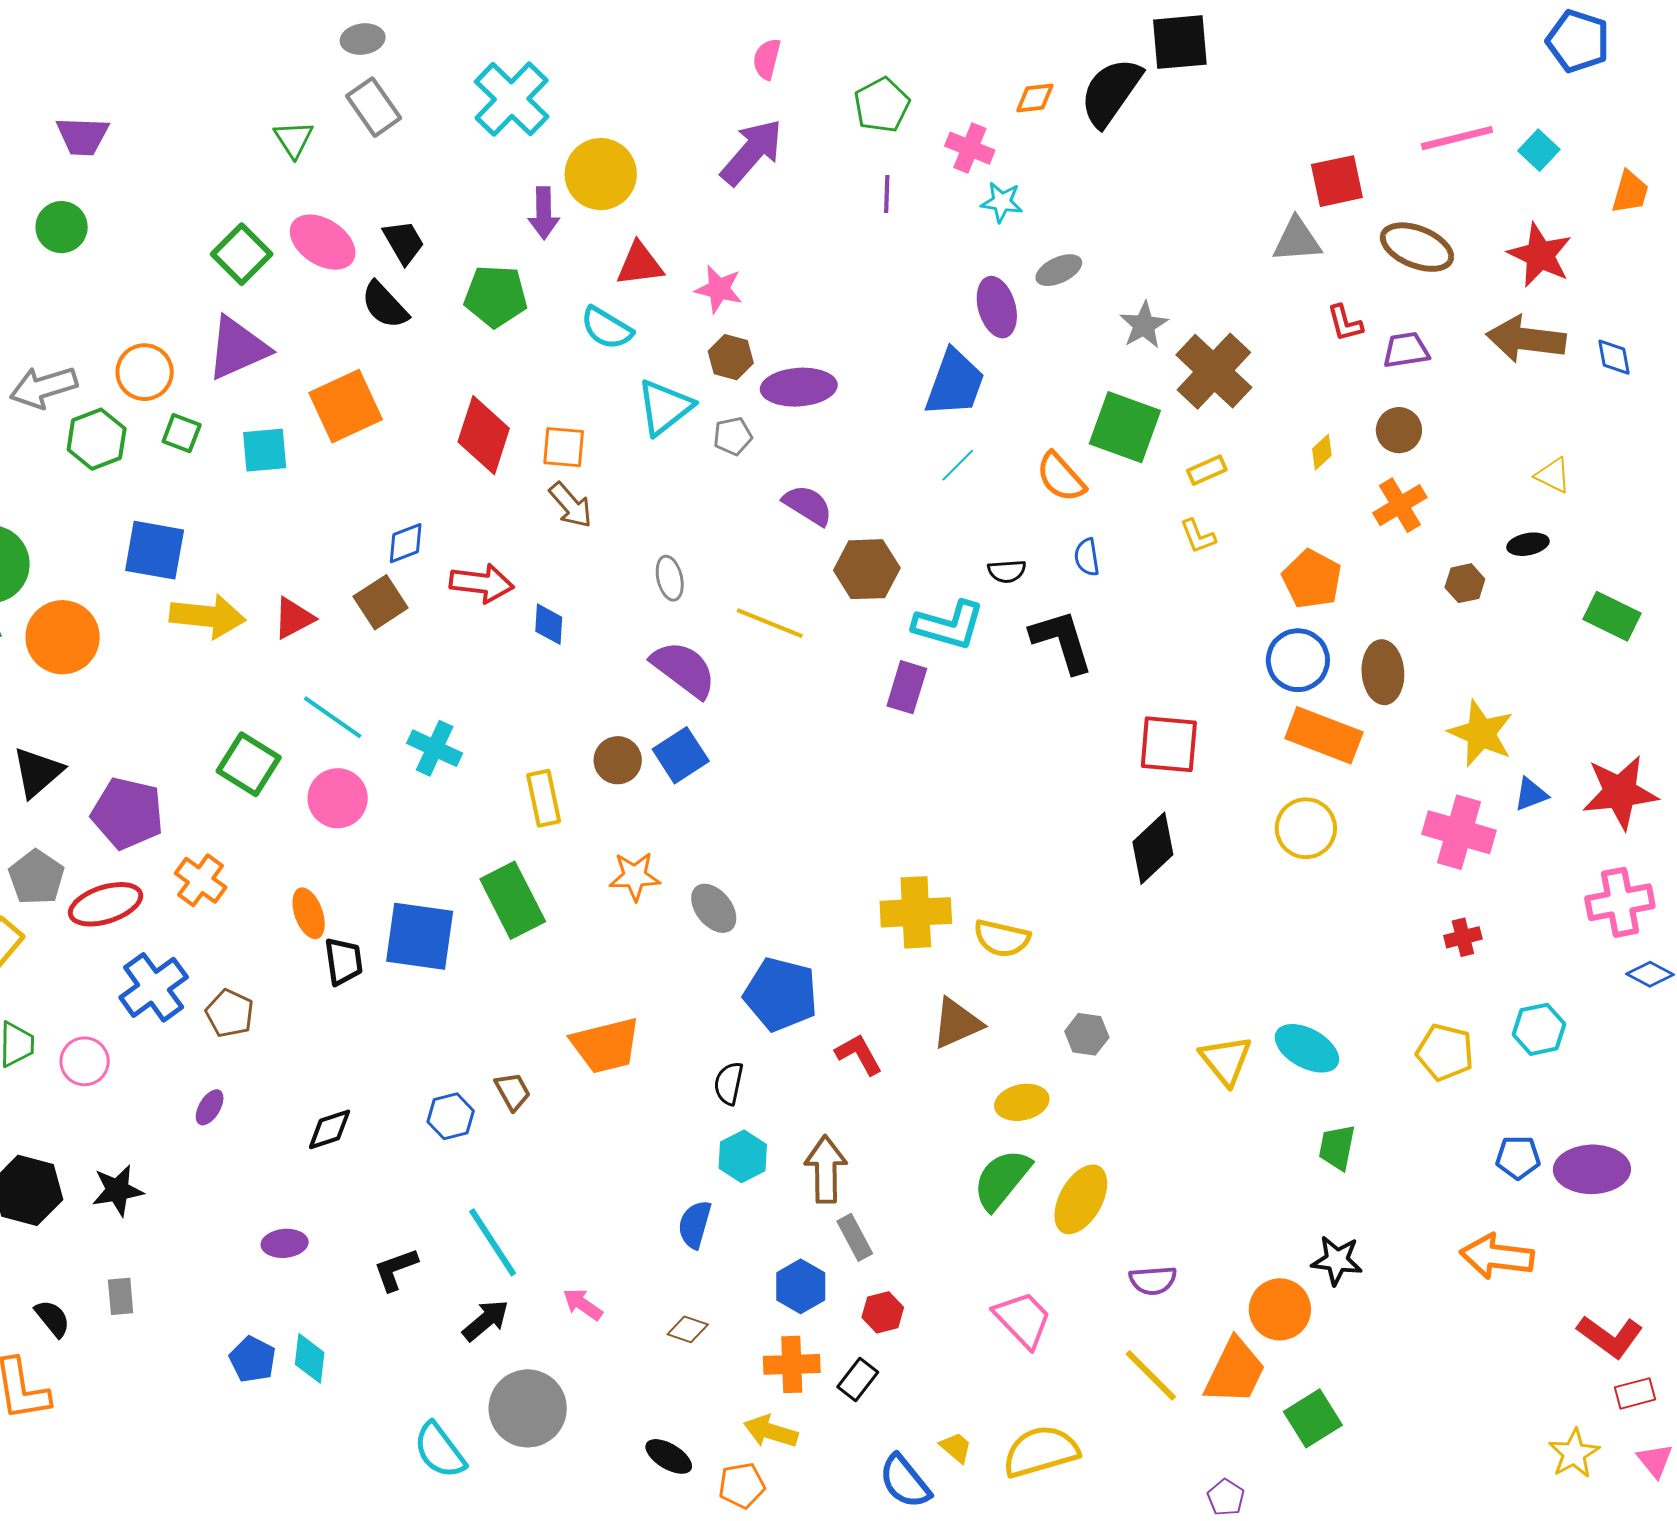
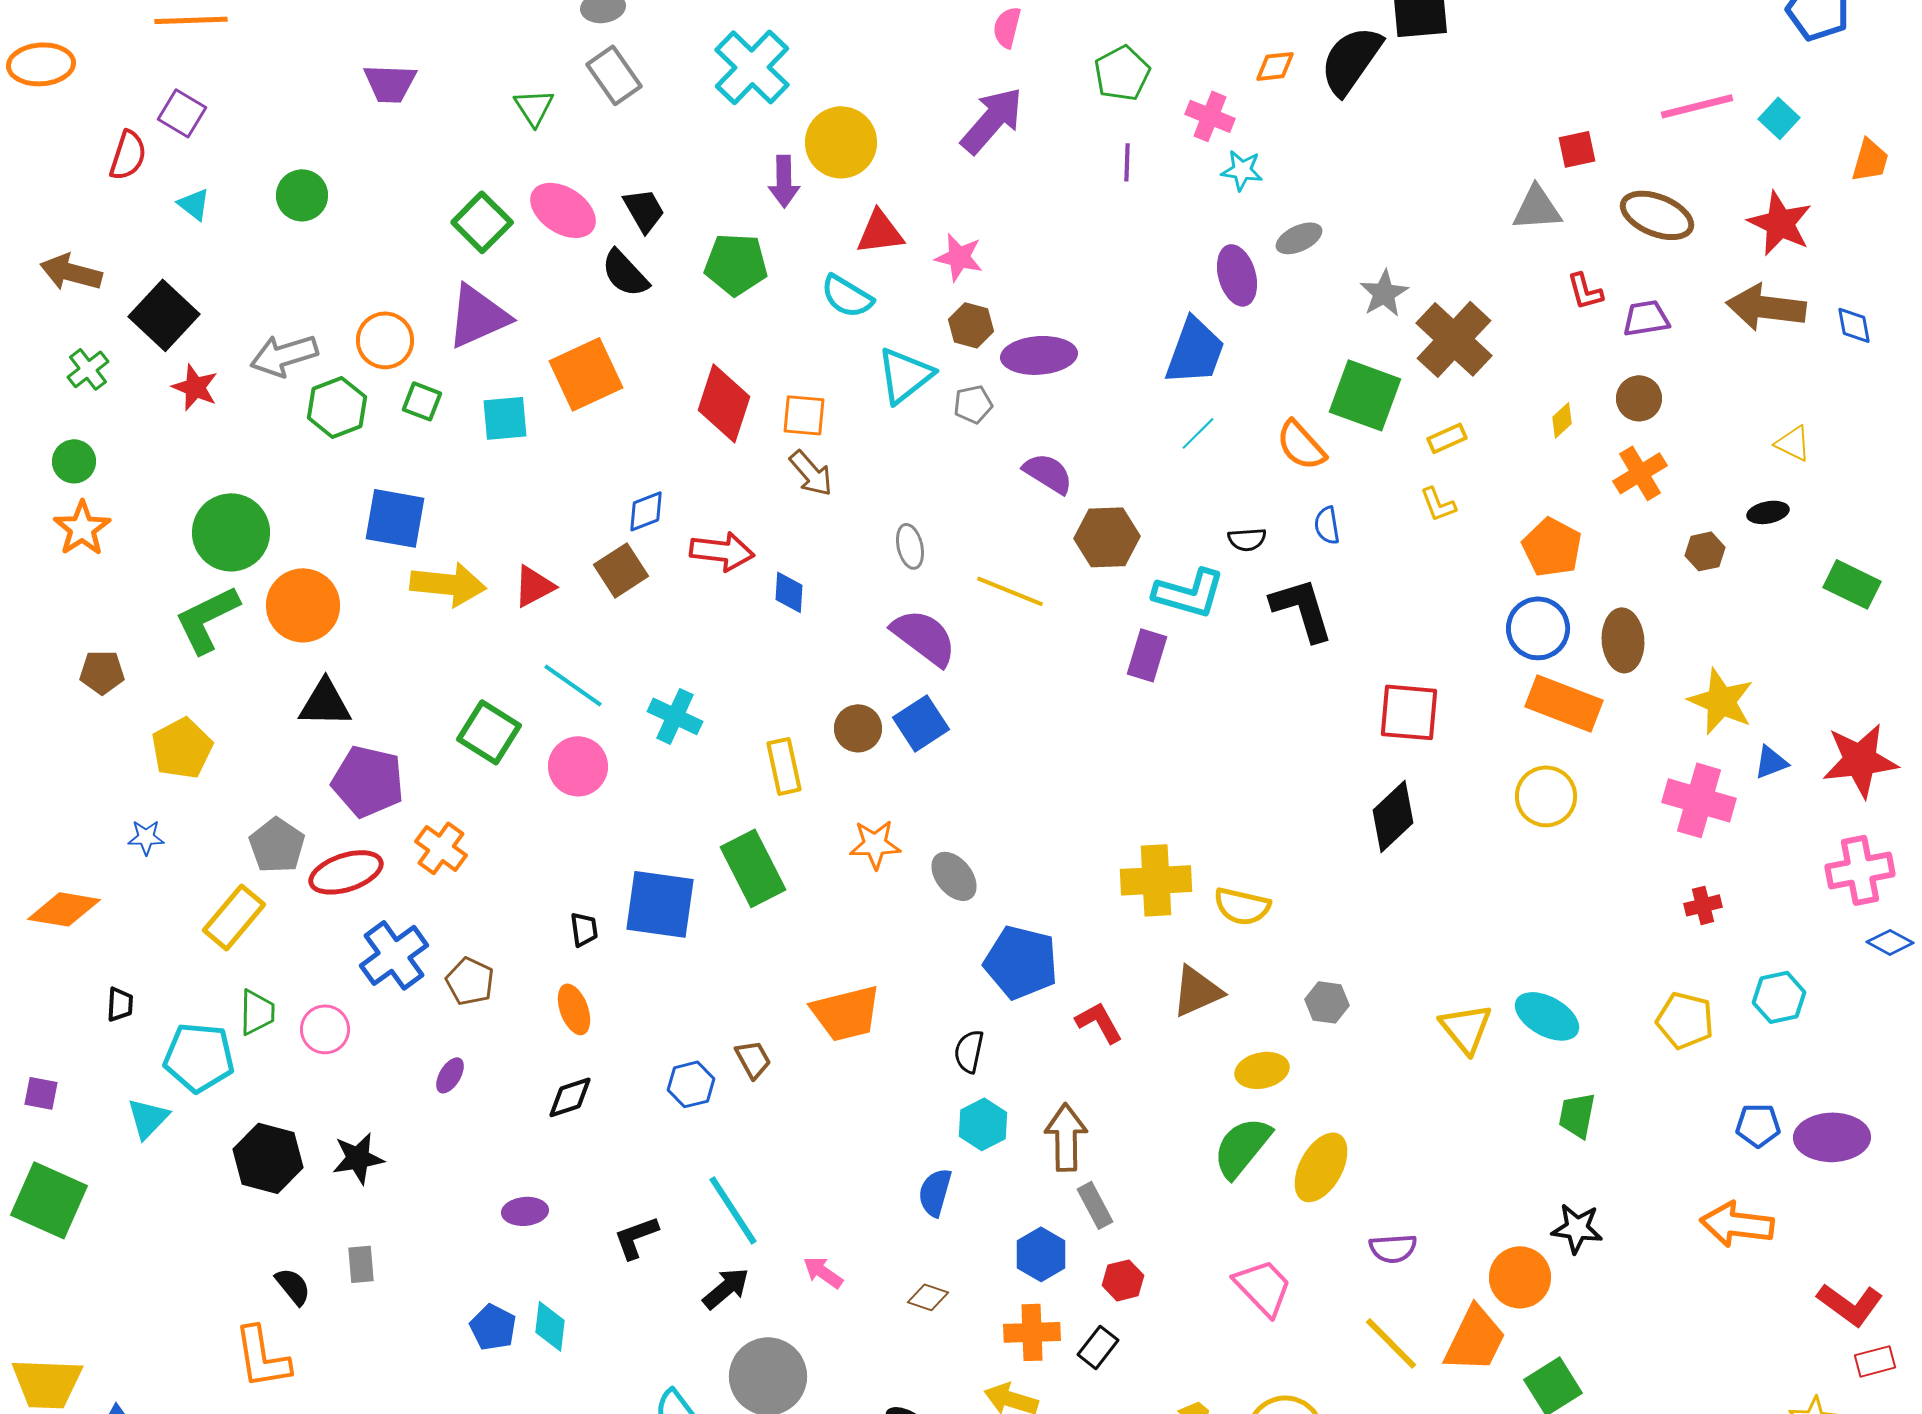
purple trapezoid: (83, 136) -> (390, 83), moved
red square: (1337, 181) -> (1577, 149), size x0.7
black triangle: (38, 772) -> (325, 703), moved, turned 42
orange ellipse: (309, 913) -> (574, 1009), moved
black trapezoid: (344, 961) -> (584, 929), size x0.7

